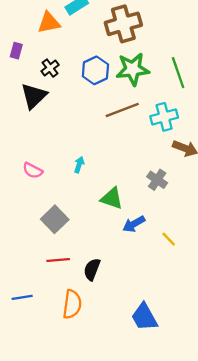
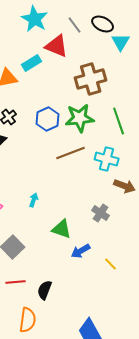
brown cross: (123, 24) -> (91, 79), moved
cyan cross: (164, 117) -> (107, 159), turned 30

